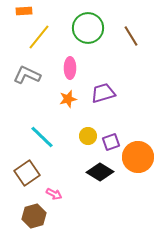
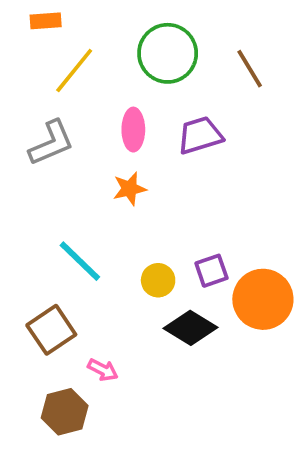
gray L-shape: (27, 75) -> (51, 143), turned 132
purple trapezoid: (103, 93) -> (200, 135), moved
yellow circle: (88, 136) -> (158, 280), moved

